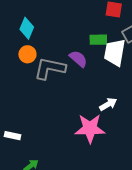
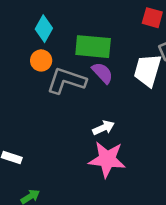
green rectangle: (98, 40) -> (93, 47), moved, size x1.6
white arrow: (108, 104) -> (103, 128), moved

